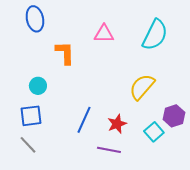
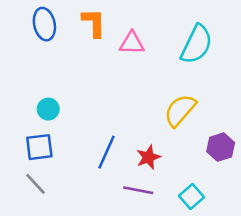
orange L-shape: (65, 53) -> (94, 23), moved
cyan square: (154, 132) -> (191, 197), moved

